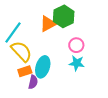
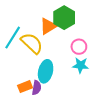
yellow semicircle: (21, 51) -> (32, 43), moved
orange rectangle: (25, 71) -> (25, 87), moved

